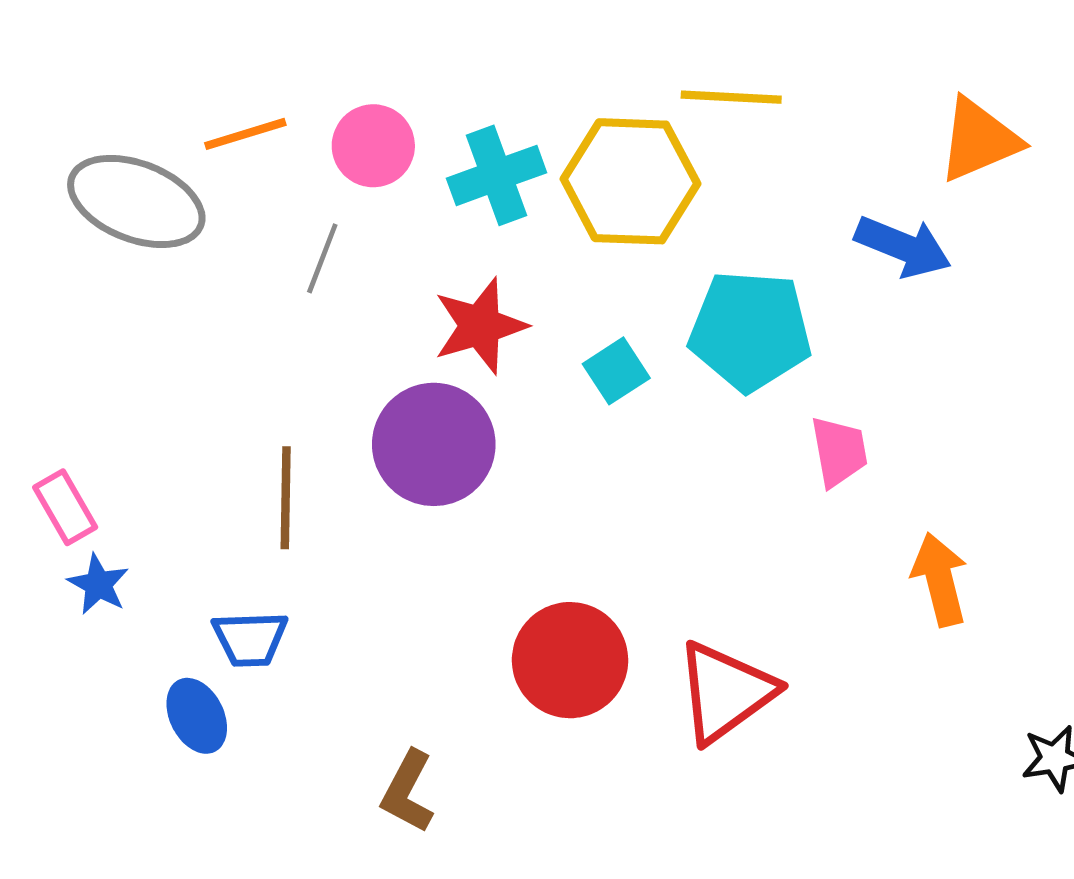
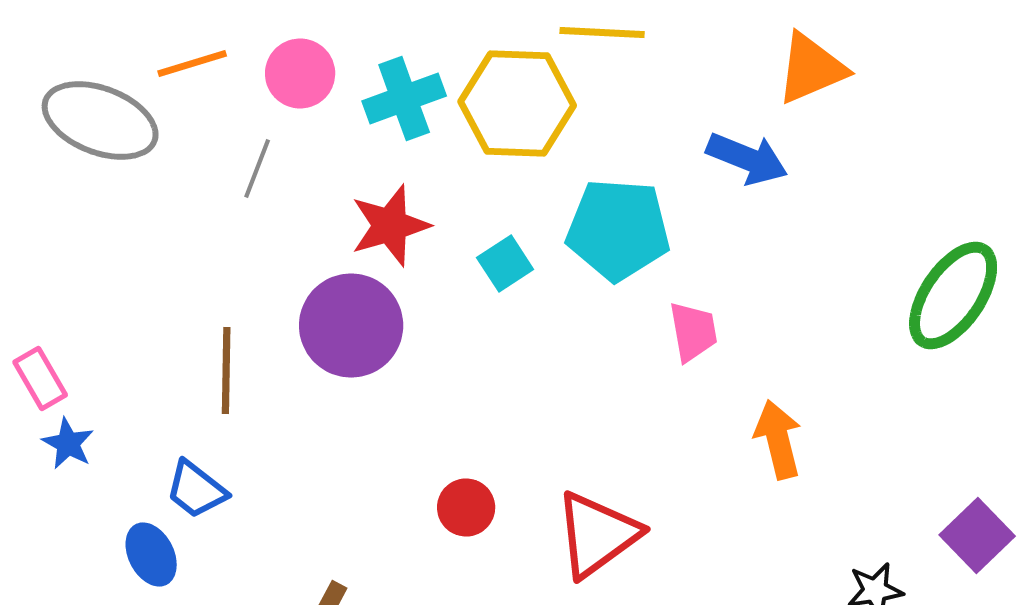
blue trapezoid: (250, 639) -> (196, 490), turned 40
red circle: (570, 660) -> (466, 508), size x0.6

